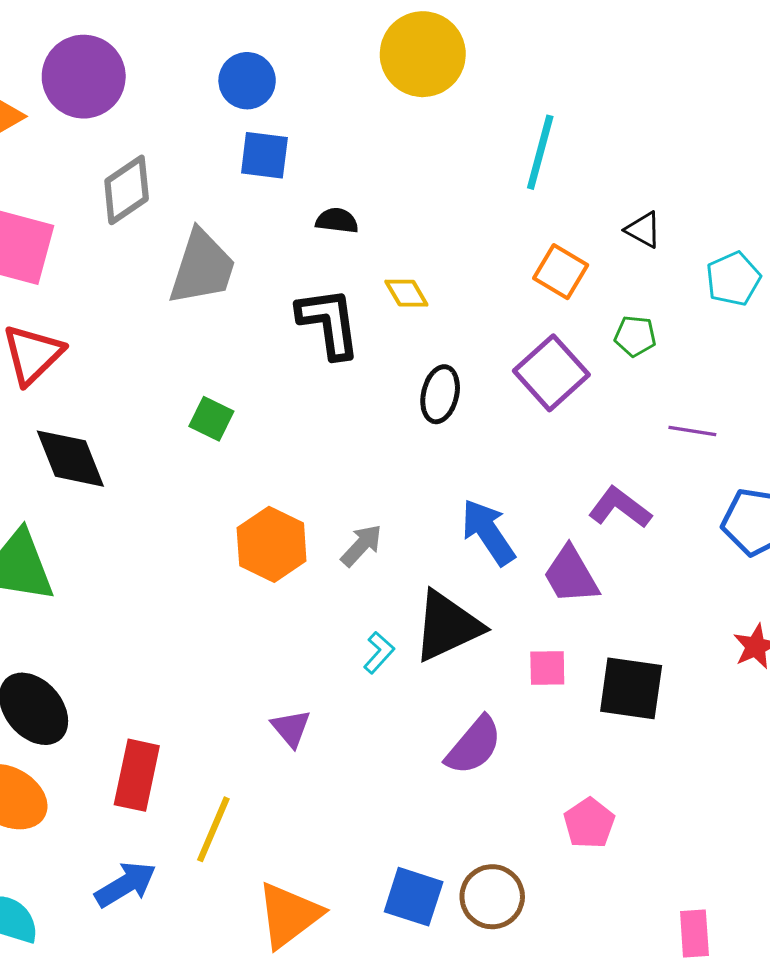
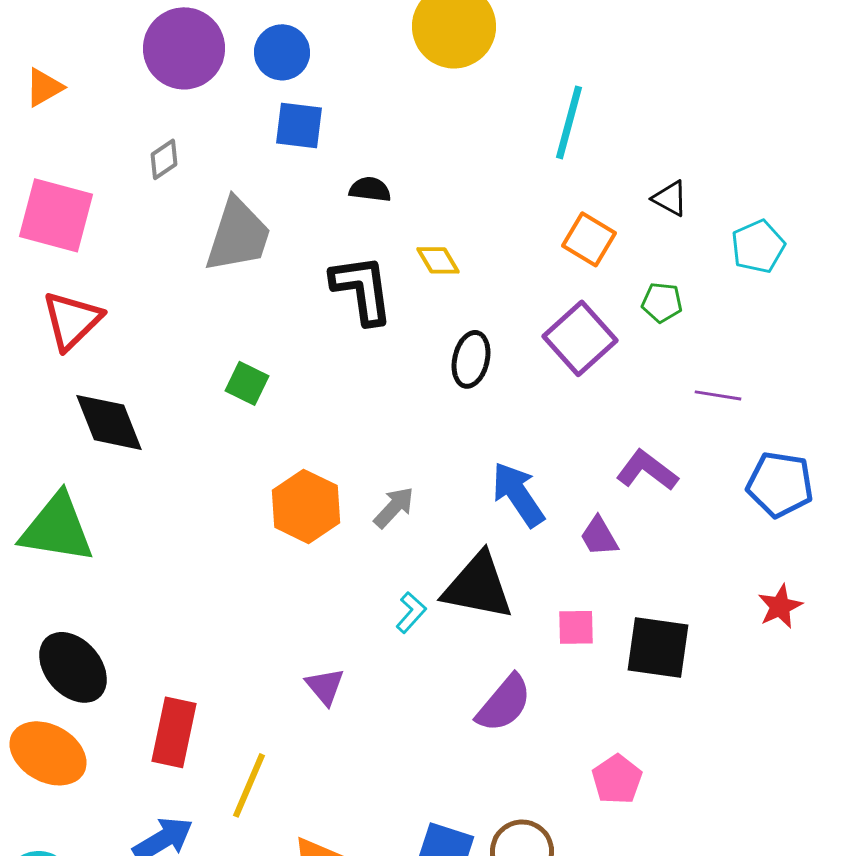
purple circle: (84, 77) -> (184, 48), moved
gray diamond: (127, 190) -> (164, 159), size x0.6
purple trapezoid: (571, 575) -> (599, 536), size x0.7
black triangle: (447, 626) -> (478, 586), turned 36

